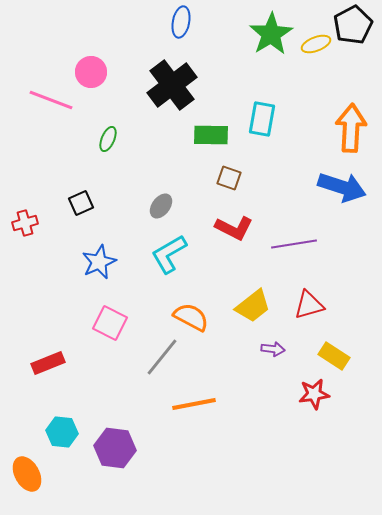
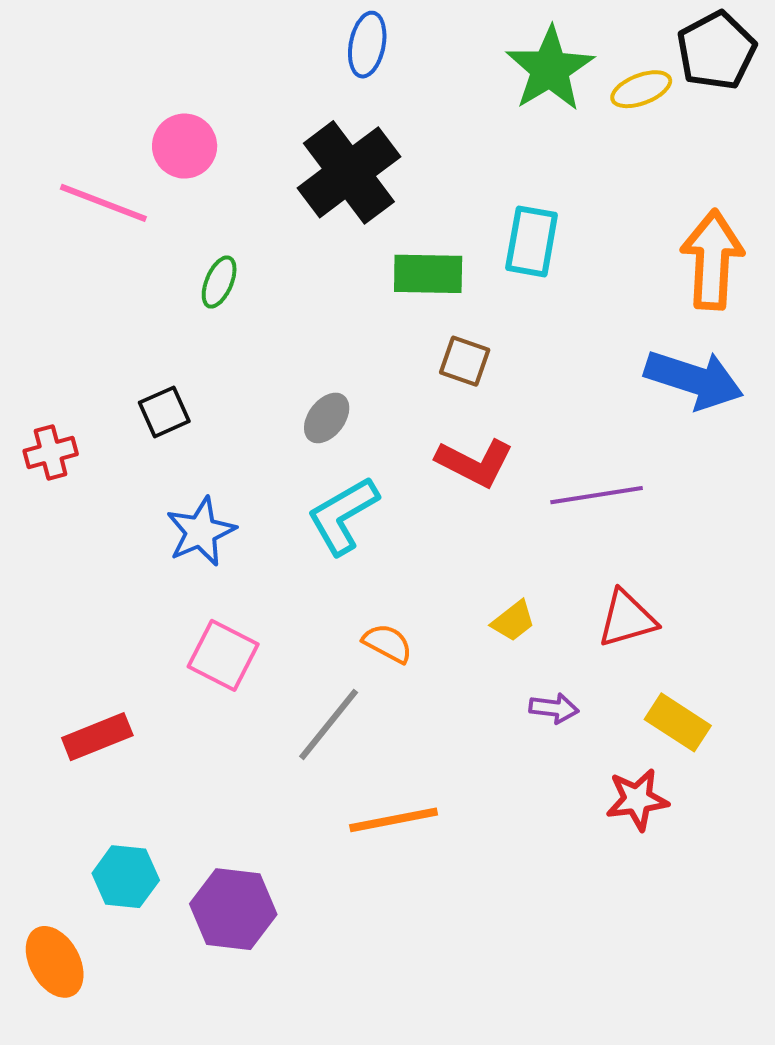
yellow trapezoid: (253, 306) -> (513, 621), size x0.6
orange semicircle: (191, 317) -> (388, 643), size x0.7

